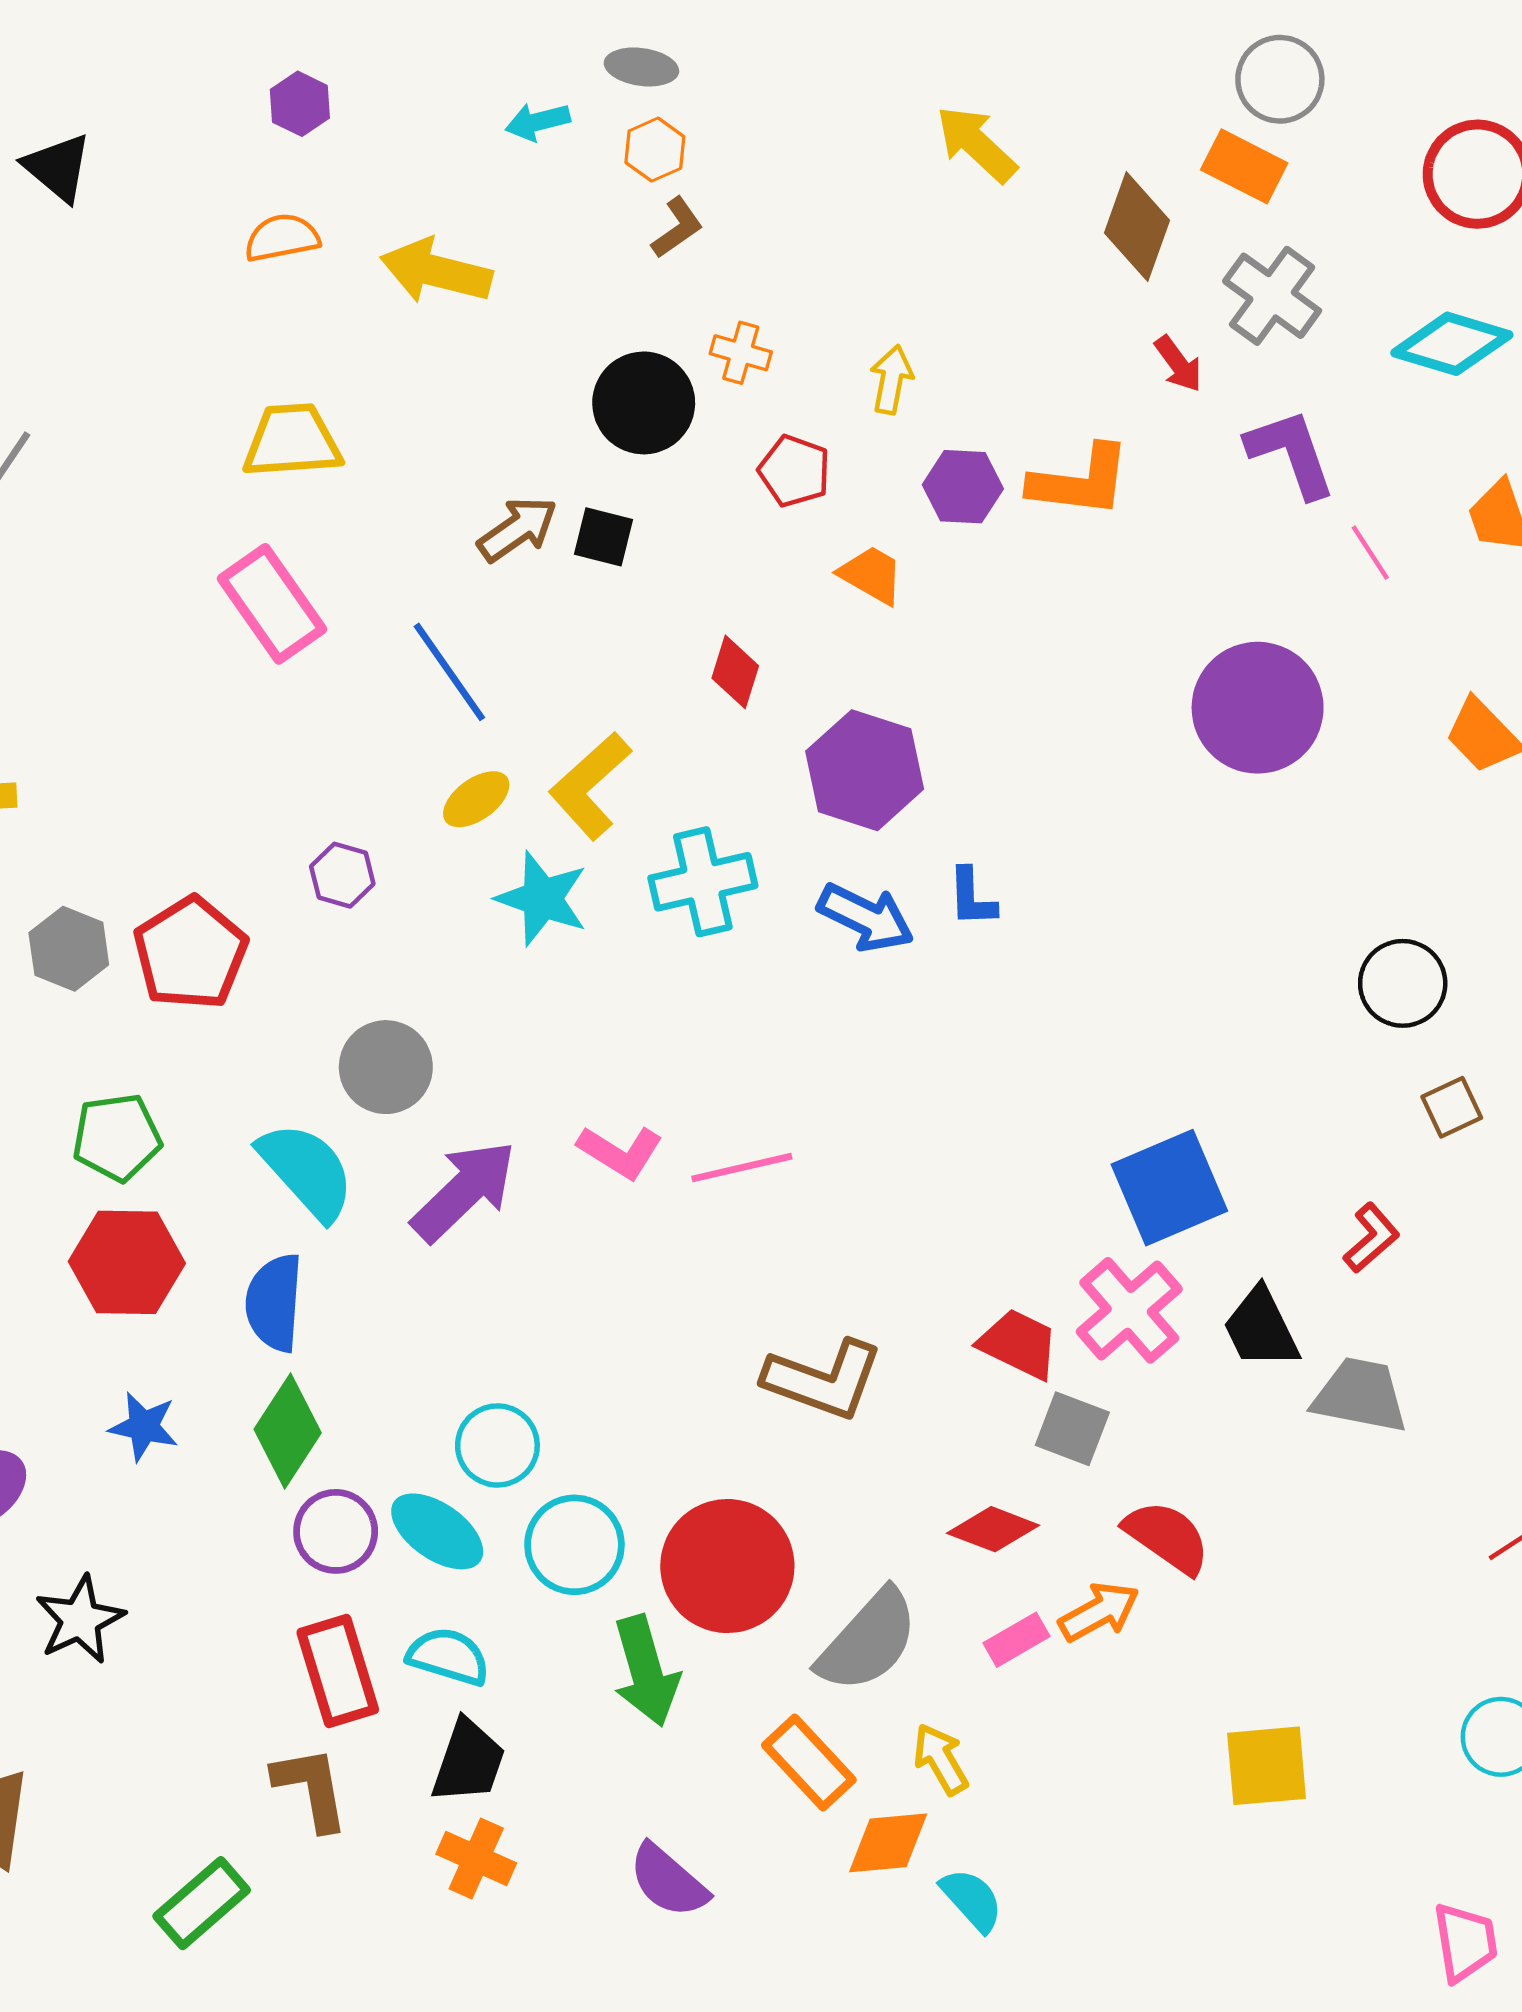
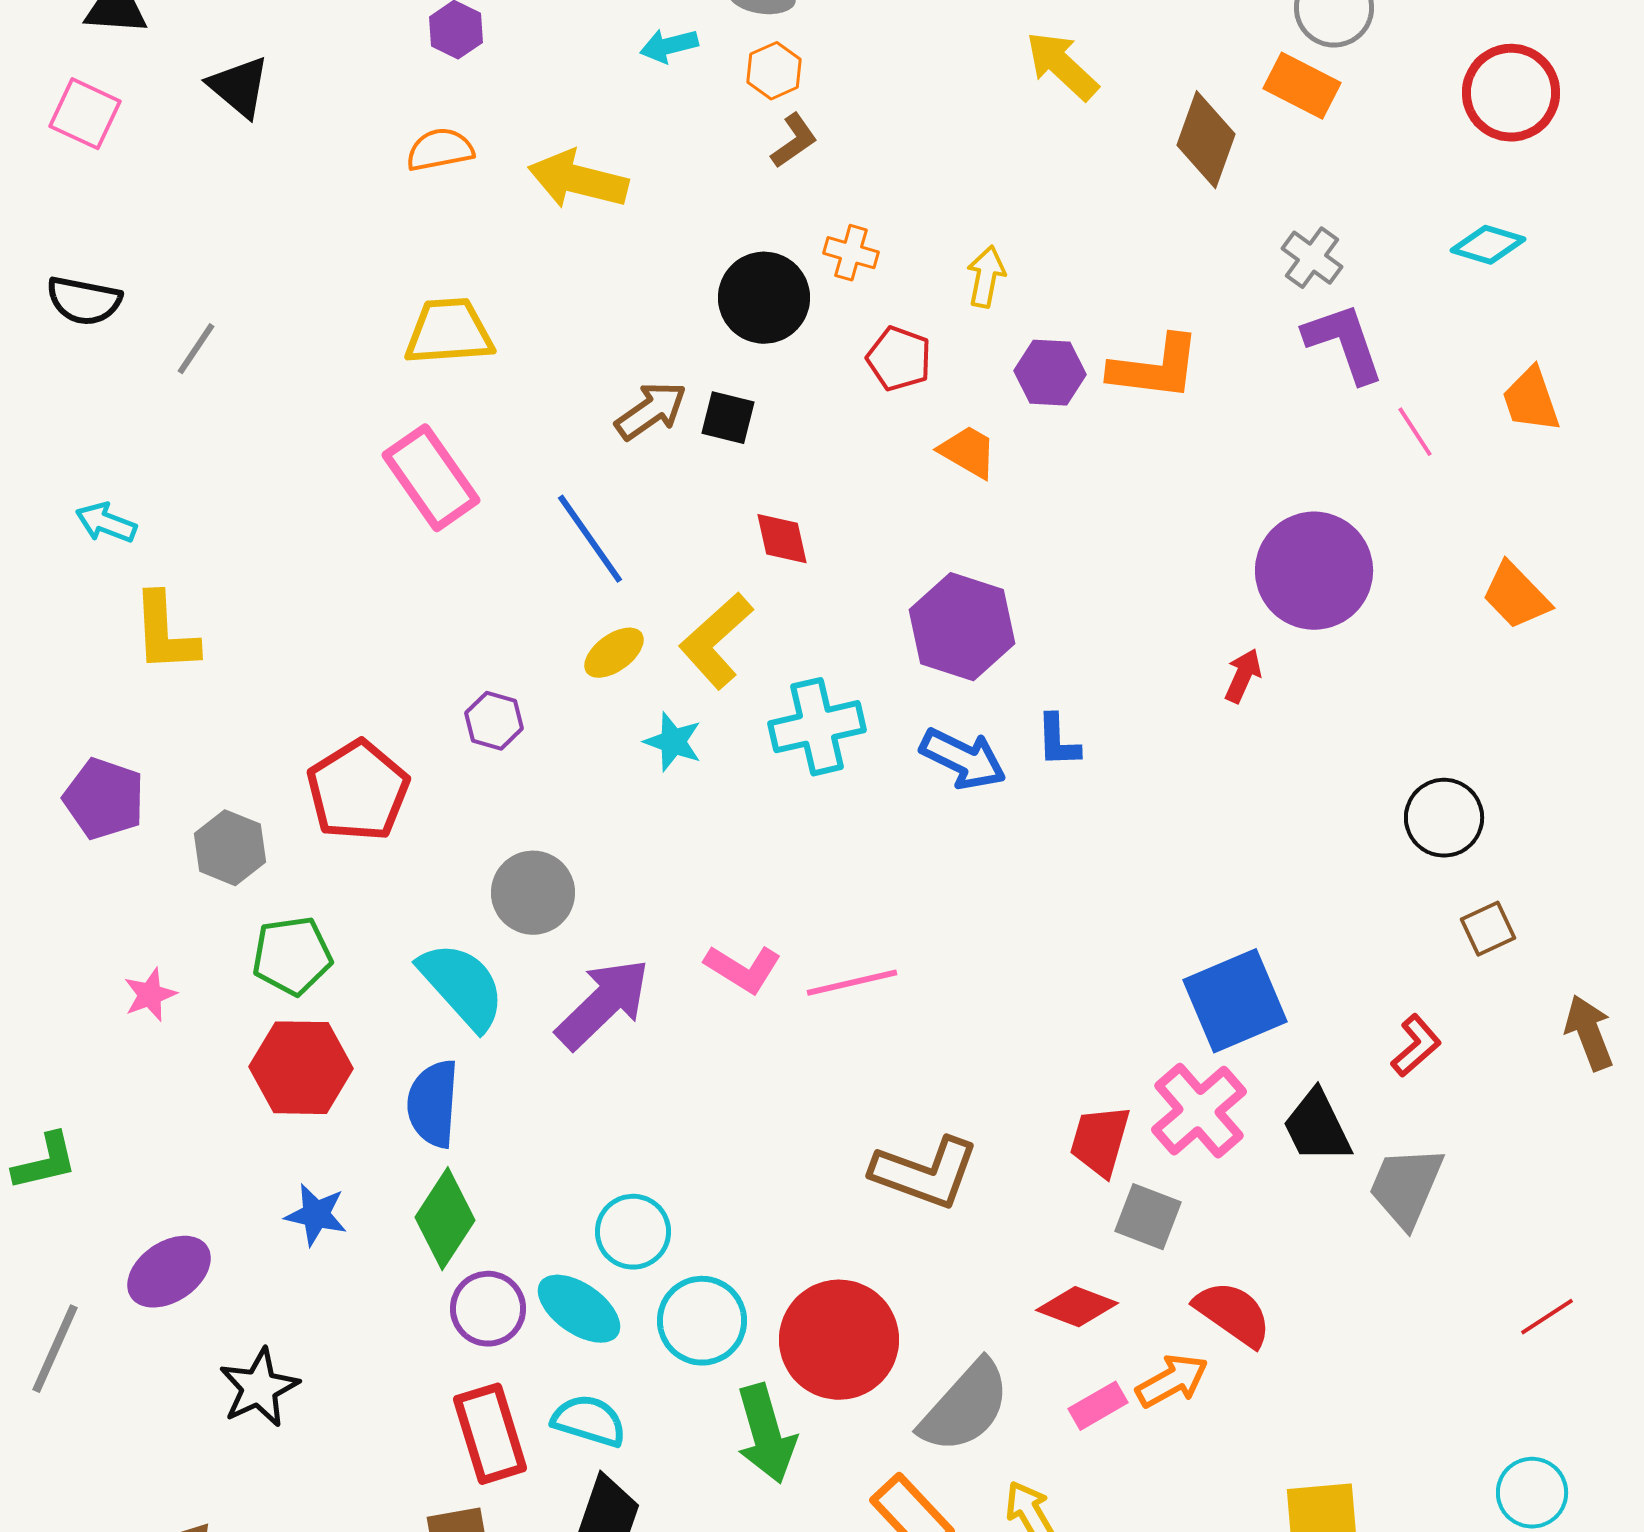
gray cross: (1272, 296) -> (1312, 258), moved, size x0.7
cyan diamond: (1452, 344) -> (1488, 245), size x0.7
red arrow: (1178, 364) -> (1243, 676), moved, turned -120
red diamond: (735, 672) -> (782, 539), moved, turned -30
cyan star: (542, 899) -> (673, 742), size x0.7
gray hexagon: (69, 949) -> (230, 848), moved
red trapezoid: (1019, 1344) -> (1100, 1141), turned -100
gray trapezoid: (1360, 1395) -> (1406, 1187), turned -78

